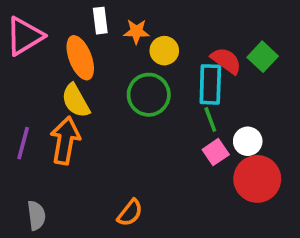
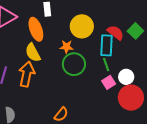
orange star: (136, 31) -> (66, 47), moved
yellow circle: (164, 51) -> (82, 26), size x1.5
green circle: (149, 95) -> (74, 64), moved

